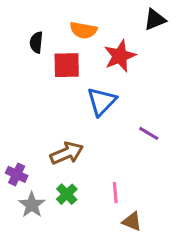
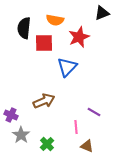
black semicircle: (36, 42) -> (24, 28), size x1.5
purple line: (149, 133) -> (94, 112), moved
green cross: (67, 194) -> (47, 144), moved

